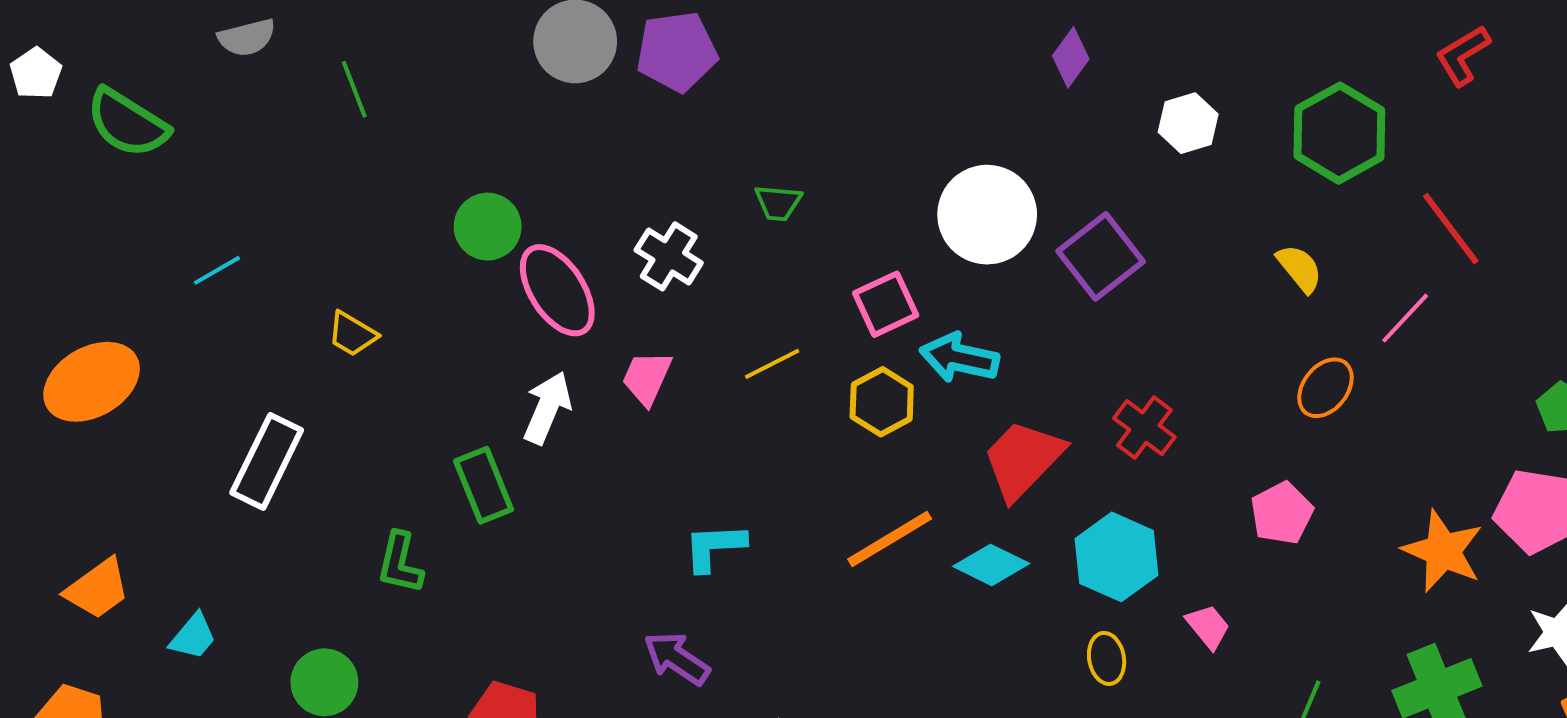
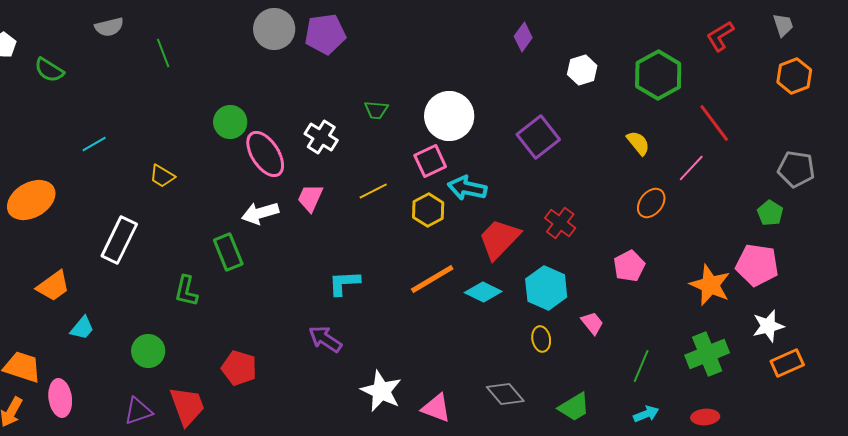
green semicircle: (127, 123) -> (49, 70), size x0.7
white circle: (987, 215) -> (449, 116), moved
white arrow: (547, 408) -> (260, 213), turned -129
orange trapezoid: (98, 589) -> (53, 286), moved

